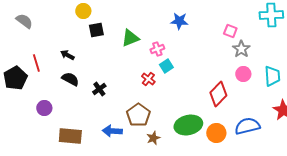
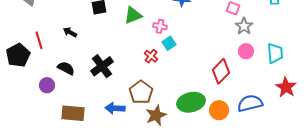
pink cross: (157, 49) -> (160, 26), turned 32
black semicircle: (70, 79) -> (66, 68), moved
black cross: (99, 89) -> (102, 66), size x1.6
brown star: (153, 138) -> (156, 115), size x1.5

